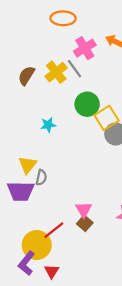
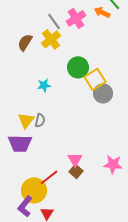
gray line: (74, 69) -> (54, 21), moved
gray semicircle: (41, 177) -> (40, 120), moved

